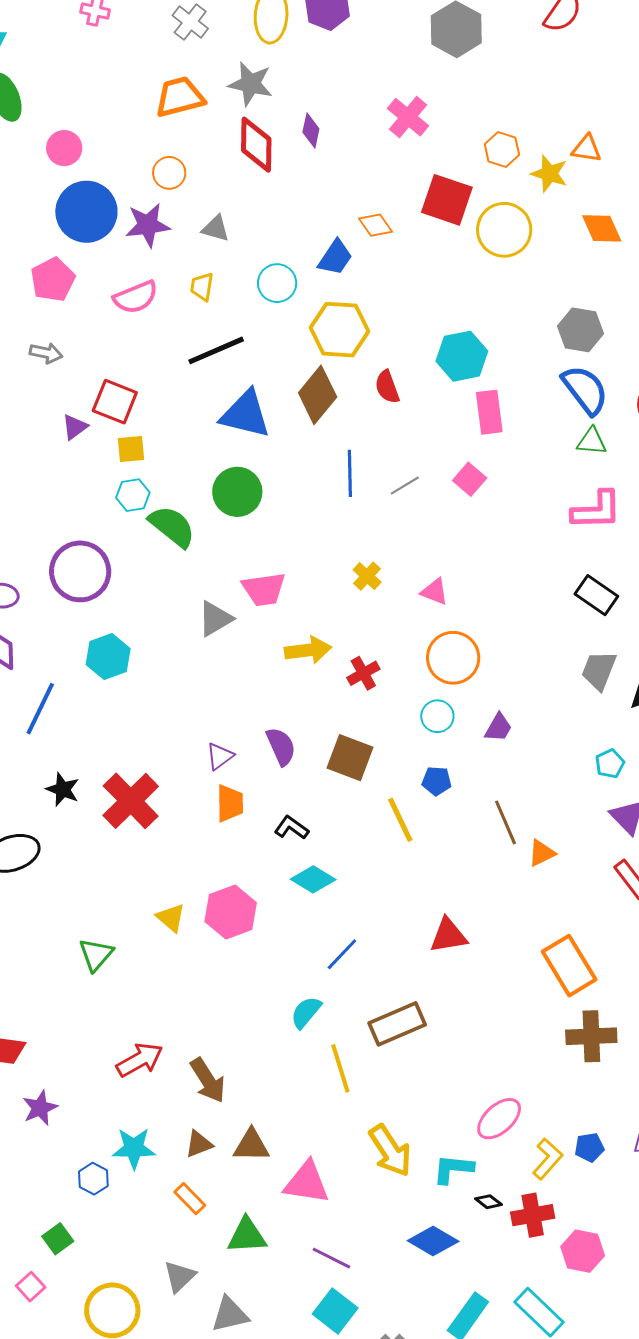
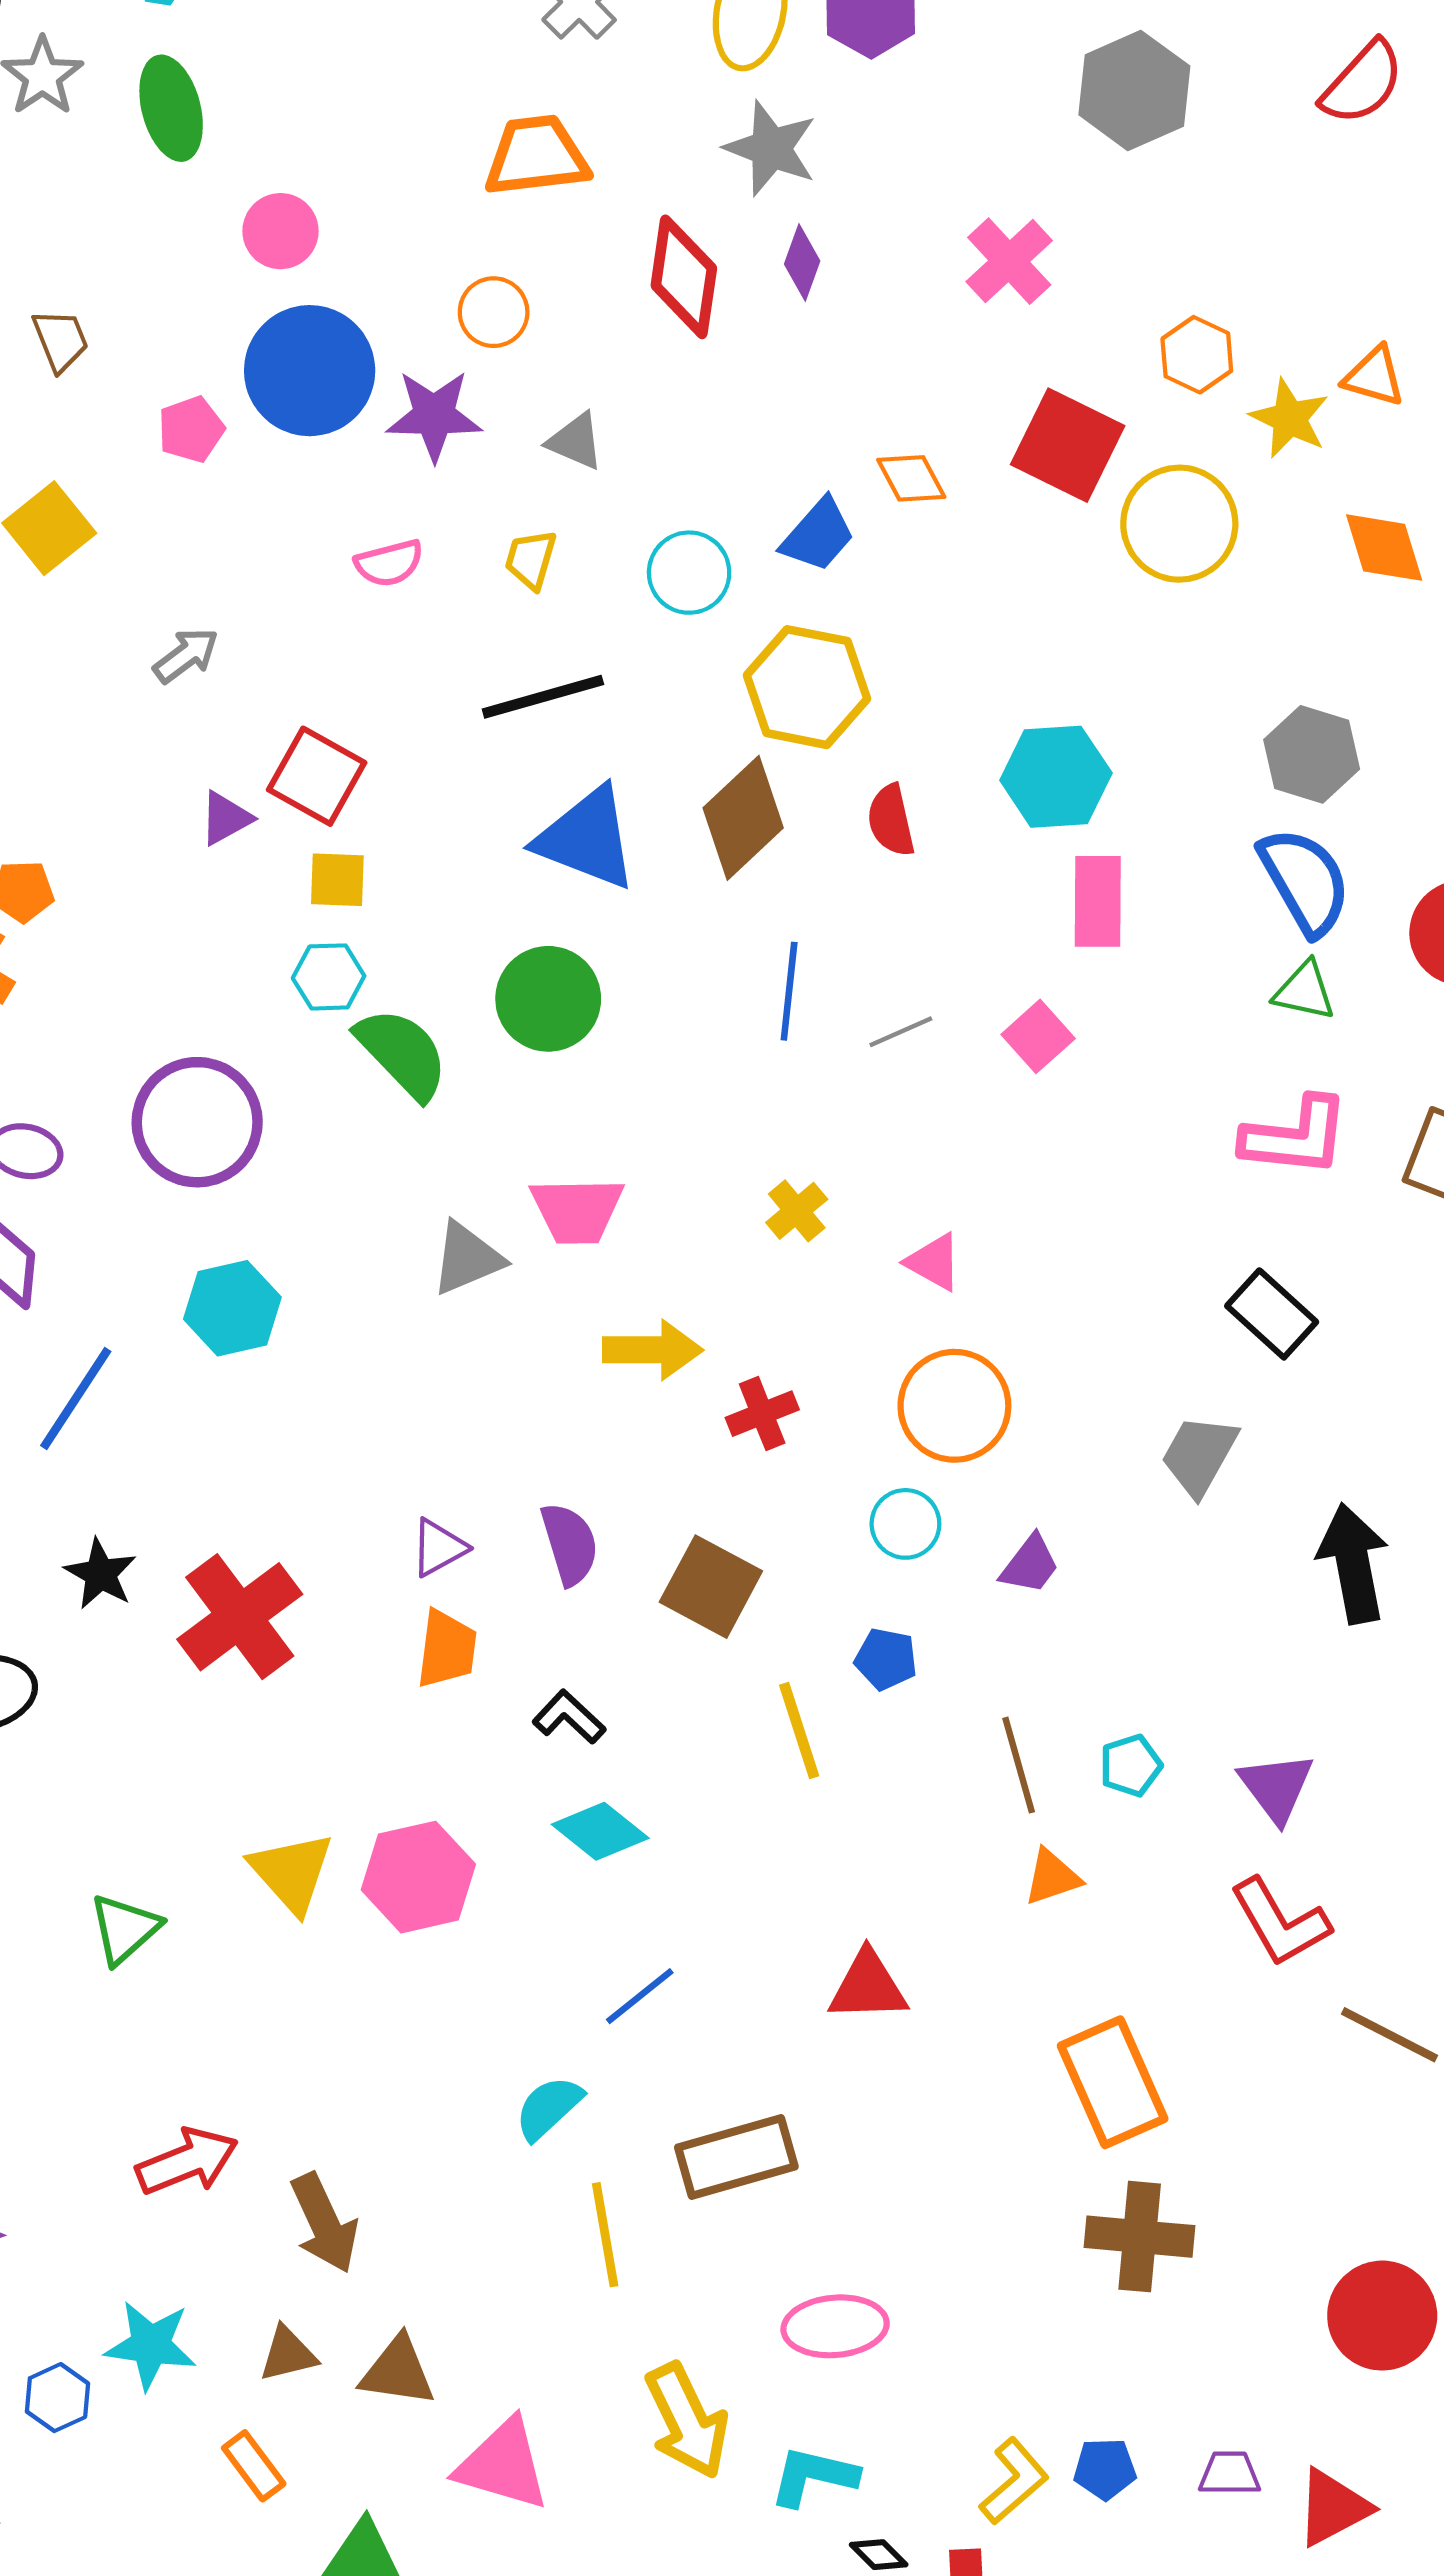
gray star: (251, 84) -> (771, 148), moved
pink pentagon: (53, 280) -> (191, 429), moved, size x0.7
pink semicircle: (136, 297) -> (389, 563), size x0.7
gray arrow: (46, 353) -> (186, 655), turned -56
gray trapezoid: (599, 670) -> (1199, 1455), moved
cyan pentagon: (610, 764) -> (1131, 1765), moved
orange triangle: (542, 853) -> (1052, 1877), moved
yellow triangle: (171, 918) -> (292, 1872), size x1.4
pink ellipse: (499, 1119) -> (835, 2326), moved, turned 30

